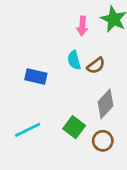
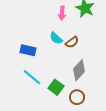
cyan semicircle: (74, 60) -> (56, 38), turned -32
cyan line: (28, 130) -> (32, 77), moved, turned 66

